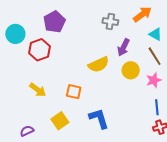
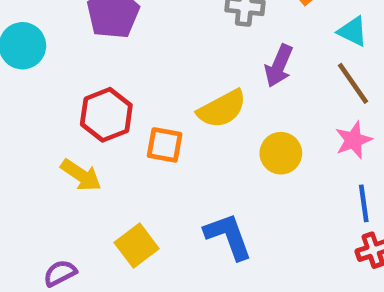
red hexagon: (40, 50) -> (106, 115), moved
yellow circle: (131, 70) -> (281, 153), moved
orange square: (74, 92) -> (165, 145), moved

